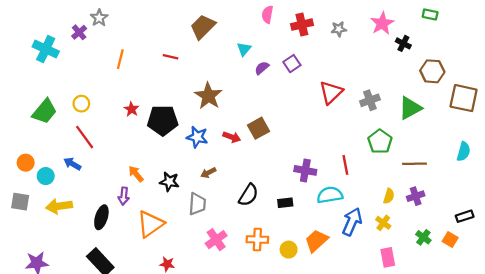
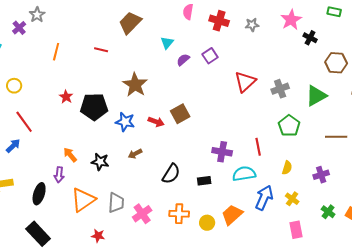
red cross: (302, 25) -> (219, 21), turned 30
yellow circle: (81, 104) -> (14, 86), moved
blue arrow: (72, 164) -> (13, 146), turned 105
brown line: (414, 164) -> (336, 137), moved
yellow semicircle: (389, 196) -> (287, 168), moved
gray trapezoid: (197, 204) -> (116, 203), moved

